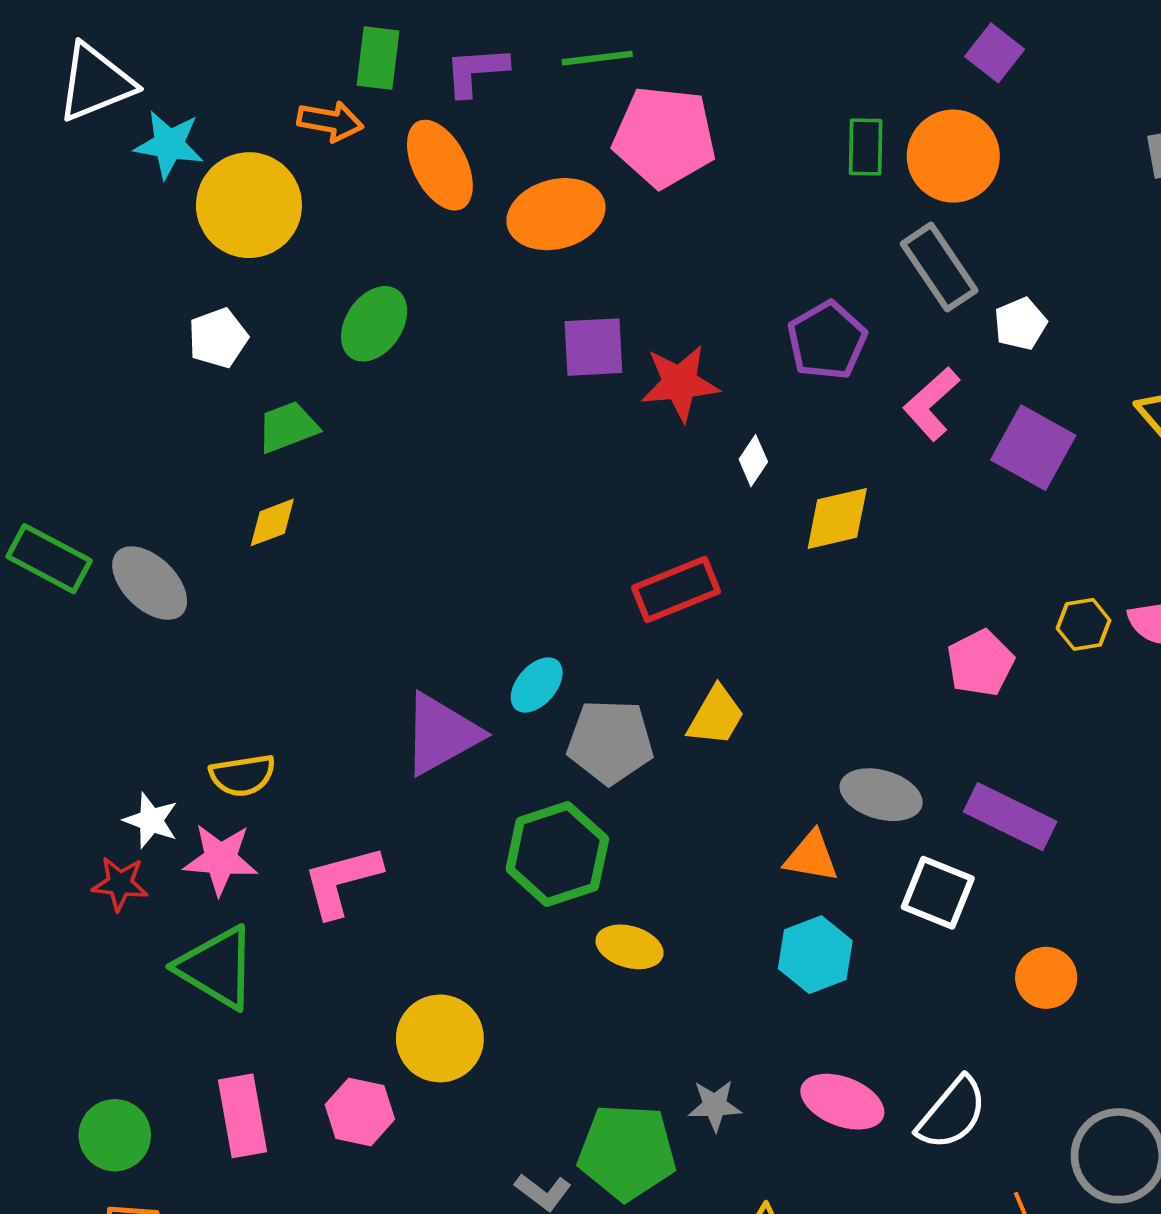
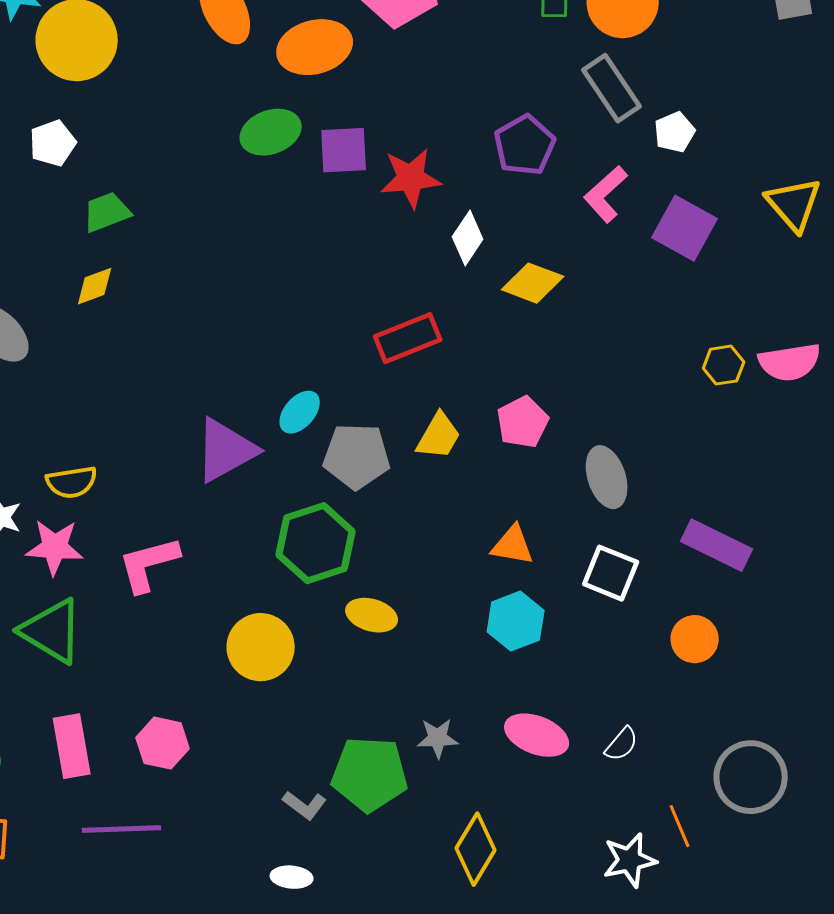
green ellipse: (374, 324) -> (271, 132), moved, turned 36
white diamond: (753, 461) -> (468, 238), size x1.4
yellow diamond: (837, 519) -> (533, 283), turned 34
pink pentagon: (980, 663) -> (523, 422), moved
gray ellipse: (881, 795) -> (607, 477), moved, turned 56
purple rectangle: (1010, 817) -> (717, 545), moved
yellow circle: (440, 1038) -> (261, 647), moved
white semicircle: (952, 1113) -> (622, 744), size x0.6

